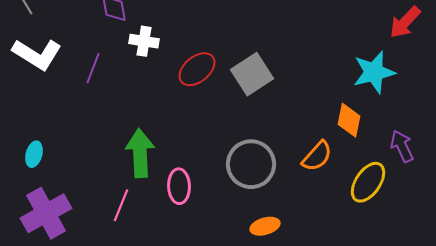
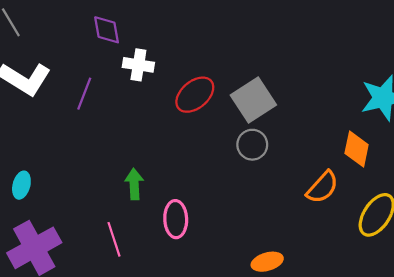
green arrow: (140, 153) -> (134, 184), size x0.6
gray circle: (251, 164) -> (252, 145), moved, size x0.6
pink line: (121, 205) -> (114, 239), turned -40

